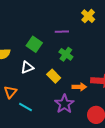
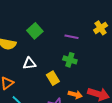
green square: (34, 44) -> (35, 31), moved
green cross: (66, 54) -> (70, 60), turned -32

